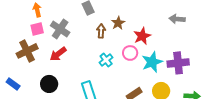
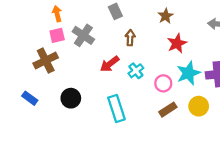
brown star: (118, 23) -> (166, 16), moved
pink circle: (130, 53) -> (163, 83), moved
red arrow: (58, 54) -> (110, 64), moved

